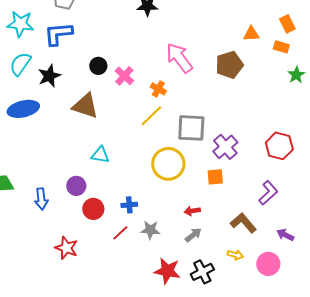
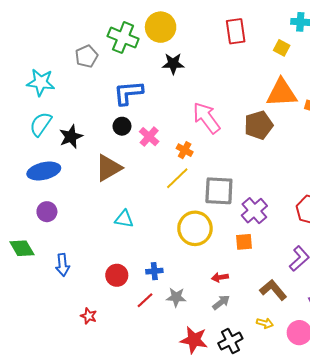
blue L-shape: (58, 34) -> (128, 93), moved
orange triangle: (251, 34) -> (282, 93), size x1.8
brown triangle: (85, 106) -> (108, 168), turned -48
purple circle: (76, 186) -> (47, 212), moved
red star: (66, 248) -> (89, 316), size x0.7

